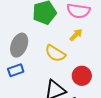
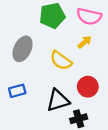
blue rectangle: (16, 70) -> (17, 91), moved

